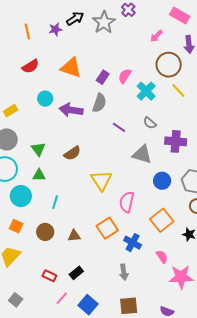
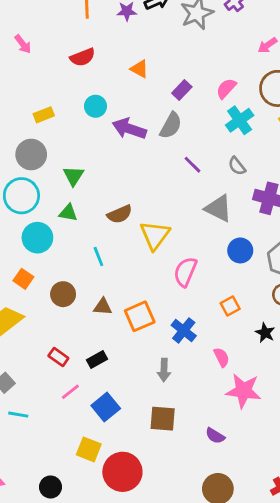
orange triangle: (71, 68) -> (139, 69), size x0.6
pink semicircle: (125, 76) -> (226, 88), moved
brown semicircle: (72, 153) -> (120, 214), moved
cyan line: (55, 202) -> (98, 257), moved, turned -48
orange square: (162, 220) -> (230, 306), size x0.6
orange square: (107, 228) -> (140, 316), moved

